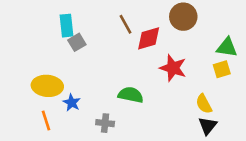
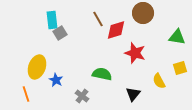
yellow square: (222, 69) -> (180, 68), moved
yellow ellipse: (47, 86) -> (37, 67), turned -75
orange line: (46, 121) -> (26, 94), moved
gray cross: (105, 123) -> (82, 96), turned 32
black triangle: (208, 126) -> (133, 94), moved

